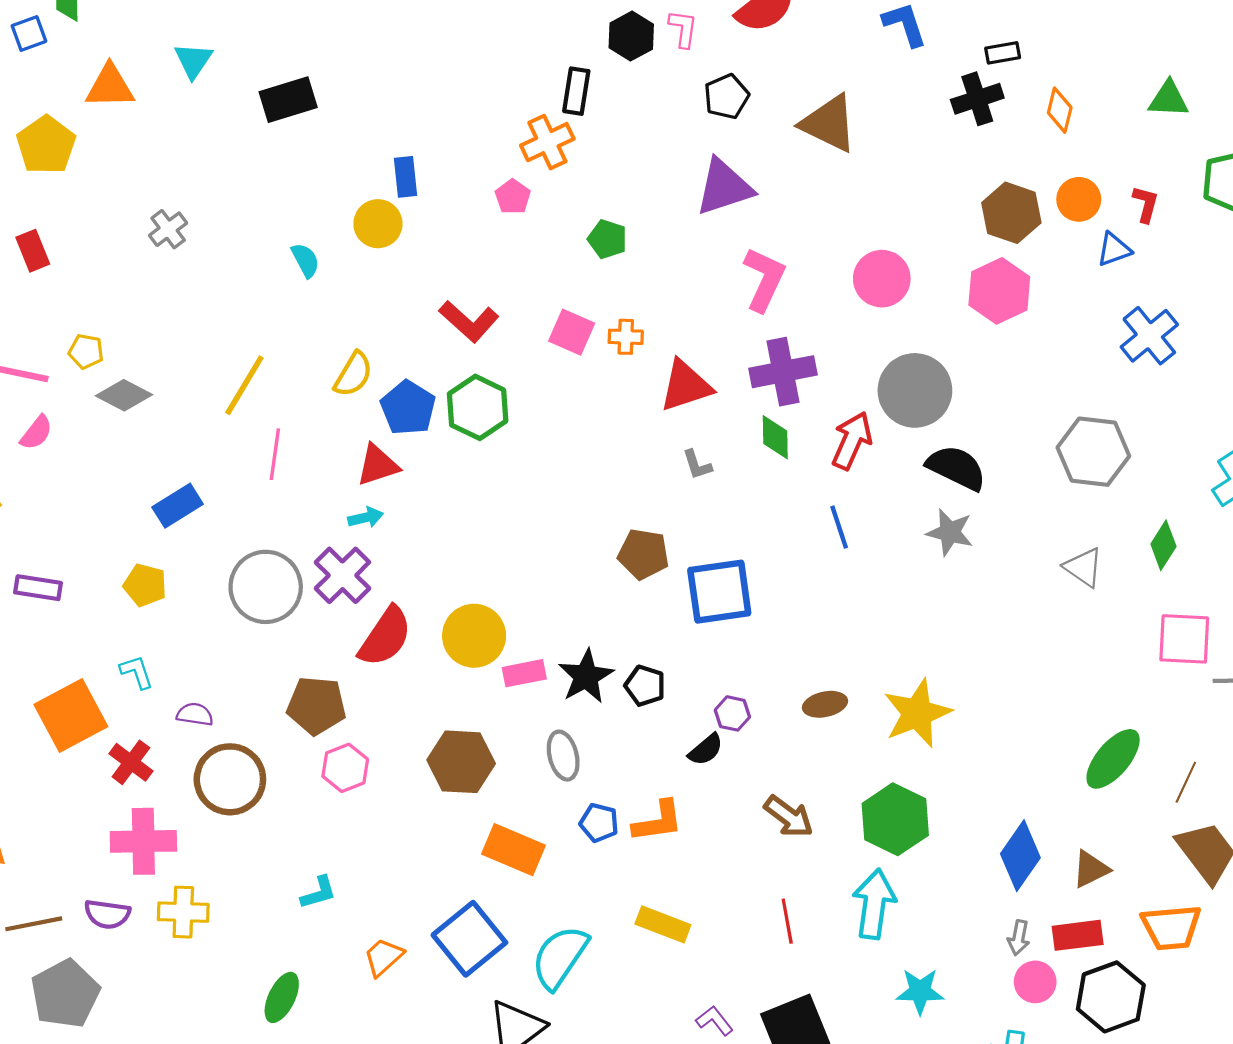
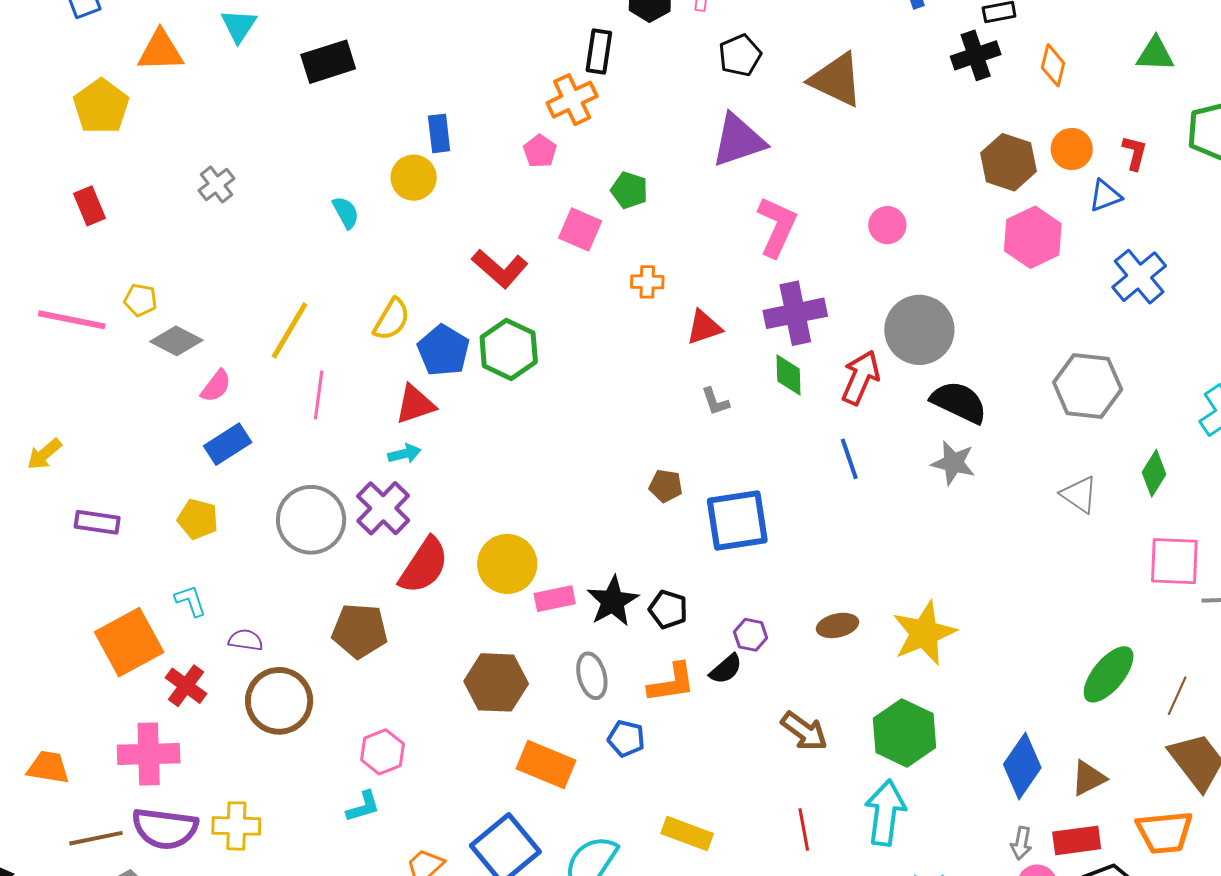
pink circle: (882, 279) -> (887, 225), size x0.7
pink hexagon: (999, 291) -> (1033, 237), moved
pink square: (572, 332) -> (580, 230), moved
red triangle: (686, 386) -> (704, 327), size x0.7
pink semicircle: (36, 433) -> (216, 386), moved
brown pentagon: (643, 554) -> (666, 486), size x0.7
pink hexagon: (345, 768) -> (382, 752), moved
orange L-shape: (658, 821) -> (672, 683), moved
pink cross: (143, 841) -> (149, 754), moved
purple semicircle: (107, 914) -> (165, 828), size x1.5

